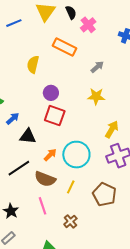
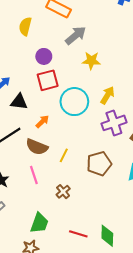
gray arrow: (97, 67) -> (76, 35), moved, size x1.5
red square: (55, 116) -> (48, 80), turned -35
cyan circle: (76, 155) -> (74, 102), moved
brown pentagon: (104, 194) -> (99, 164), turned 30

